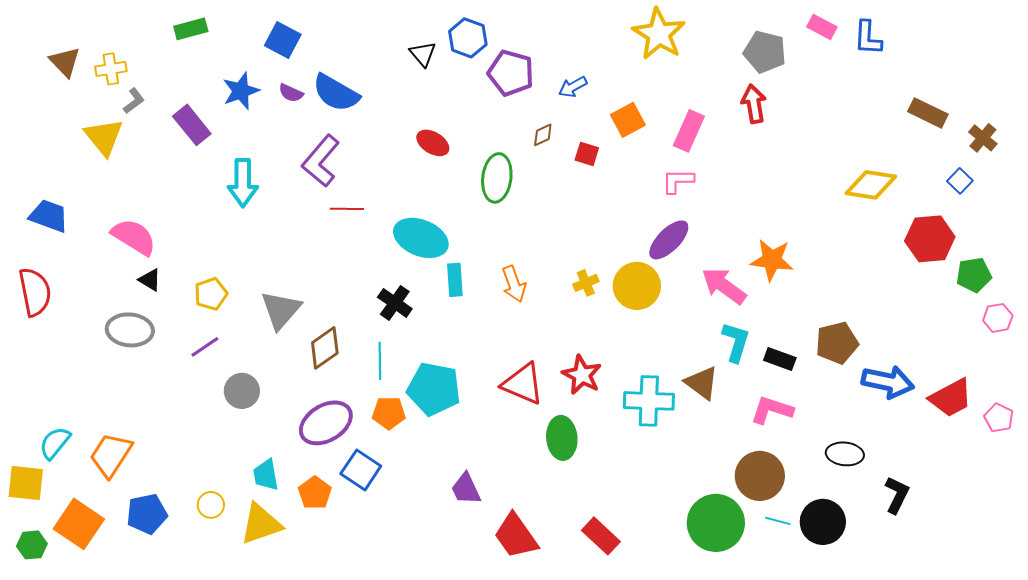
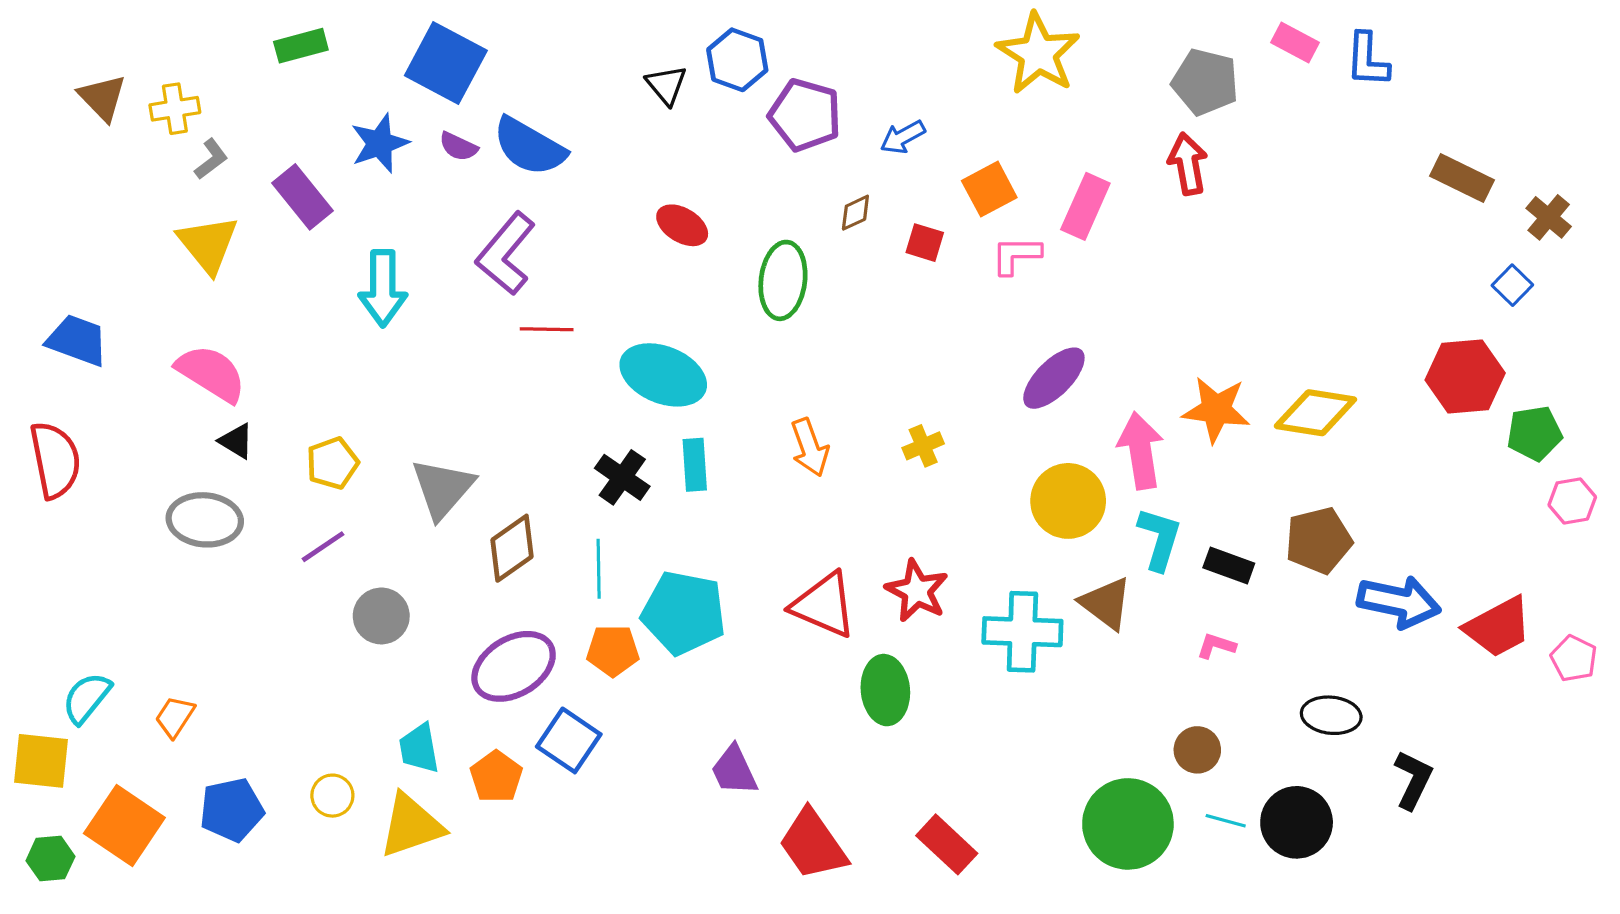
blue square: (283, 40) -> (446, 63), size x1.4
yellow triangle: (104, 137) -> (208, 244), moved
pink L-shape: (678, 181) -> (1016, 255), moved
yellow diamond: (871, 185) -> (1315, 413), moved
cyan rectangle: (455, 280) -> (695, 465), moved
yellow circle: (637, 286) -> (1068, 501), moved
pink arrow: (724, 286) -> (1141, 451), turned 45
pink L-shape: (772, 410) -> (1216, 646), size x0.6
orange trapezoid: (111, 455) -> (175, 717), size x0.6
brown circle: (760, 476) -> (1197, 750), size x0.6

